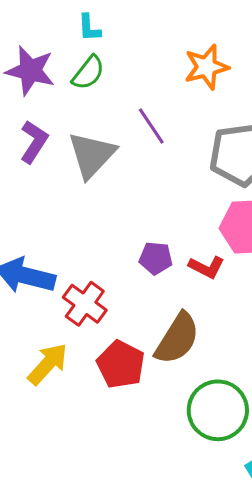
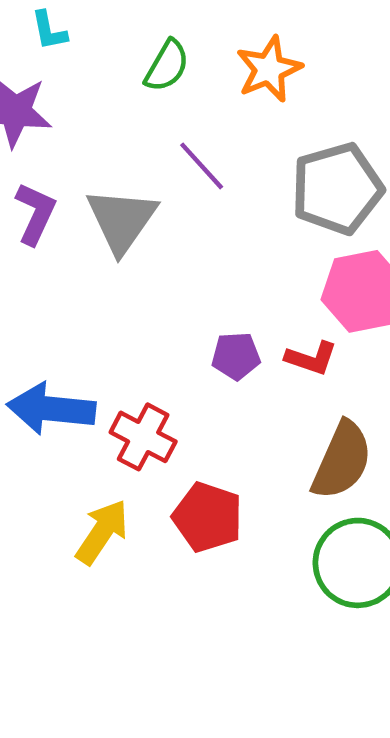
cyan L-shape: (89, 28) -> (49, 31), moved
green semicircle: (88, 73) -> (167, 66), moved
brown semicircle: (177, 339) -> (342, 460), moved

